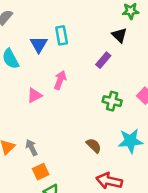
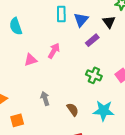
blue triangle: (39, 44) -> (81, 20), moved
gray arrow: (31, 148) -> (45, 98), moved
orange square: (41, 172) -> (17, 120), moved

